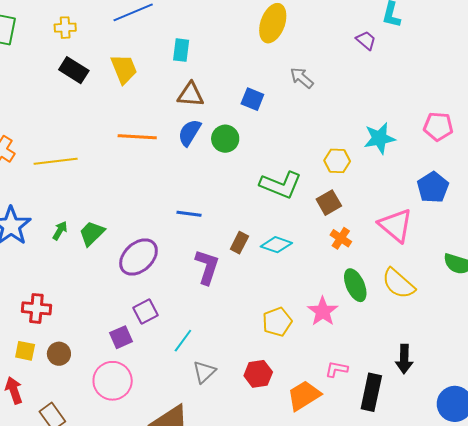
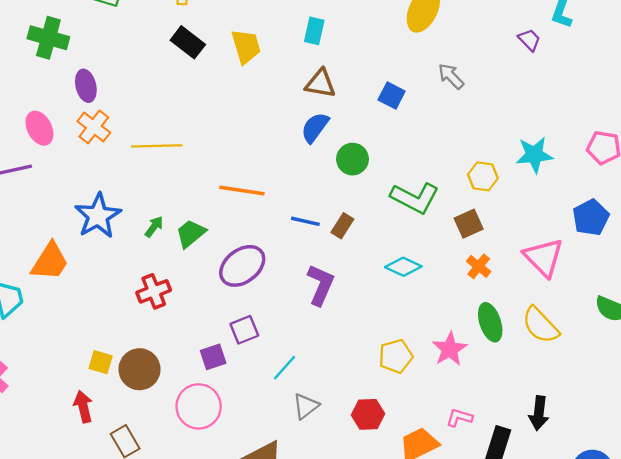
orange line: (137, 137) -> (242, 191), moved
green circle: (225, 139) -> (353, 159), moved
brown rectangle: (239, 243) -> (342, 226), moved
red cross: (36, 308) -> (154, 291), moved, turned -32
brown circle: (59, 354) -> (139, 369), size x1.5

